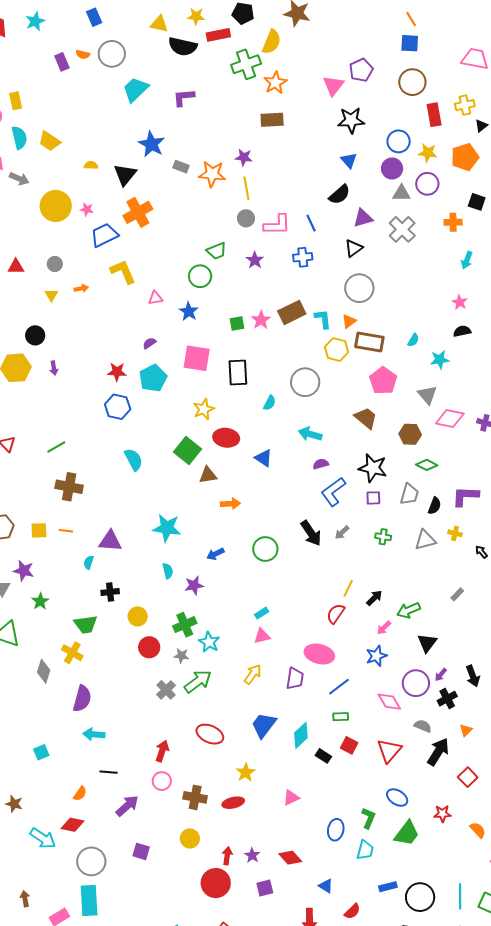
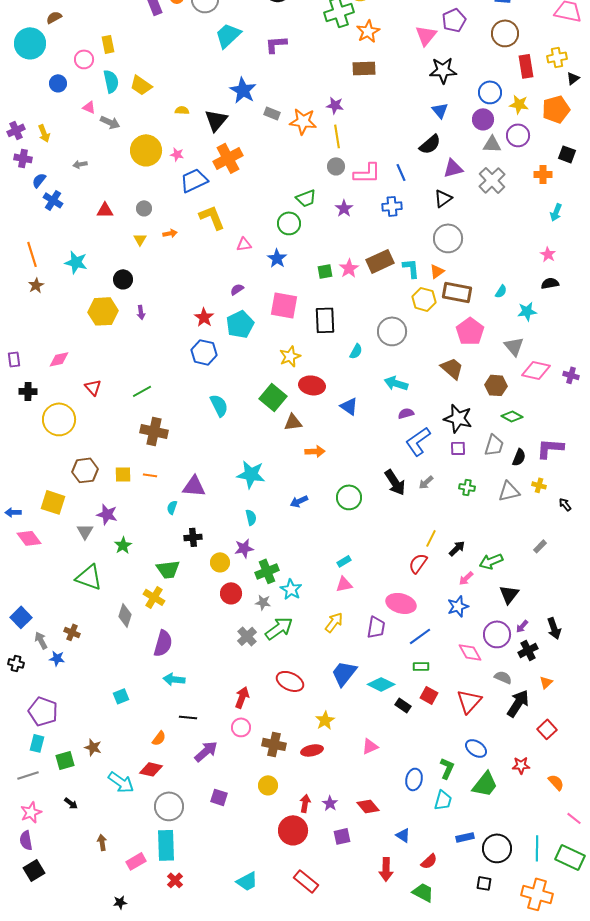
red star: (117, 372) -> (204, 317), turned 30
purple star: (194, 585) -> (244, 548), moved
cyan diamond: (301, 735) -> (381, 684), turned 68

